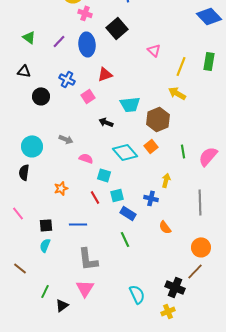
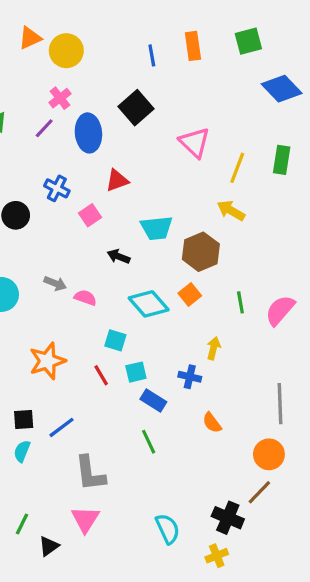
pink cross: (85, 13) -> (60, 98), moved, turned 32
pink triangle: (154, 50) -> (195, 142), size x1.5
pink semicircle: (86, 158) -> (85, 298), moved
orange star: (61, 188) -> (47, 361), size x1.6
gray line: (200, 202) -> (280, 404), moved
blue line: (78, 224) -> (62, 427), moved, turned -36

